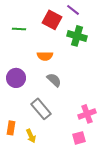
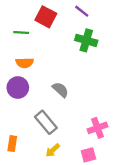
red square: (52, 20) -> (46, 17), moved
orange semicircle: (45, 56) -> (25, 63), moved
yellow arrow: (31, 136) -> (53, 150), moved, turned 72

